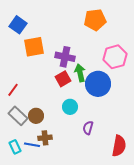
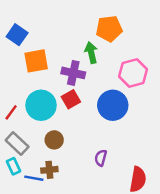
green arrow: (80, 73) -> (91, 53), moved
cyan circle: (70, 107) -> (41, 105), moved, size x1.6
brown circle: (36, 116) -> (54, 140), moved
cyan rectangle: (15, 147) -> (13, 166), moved

